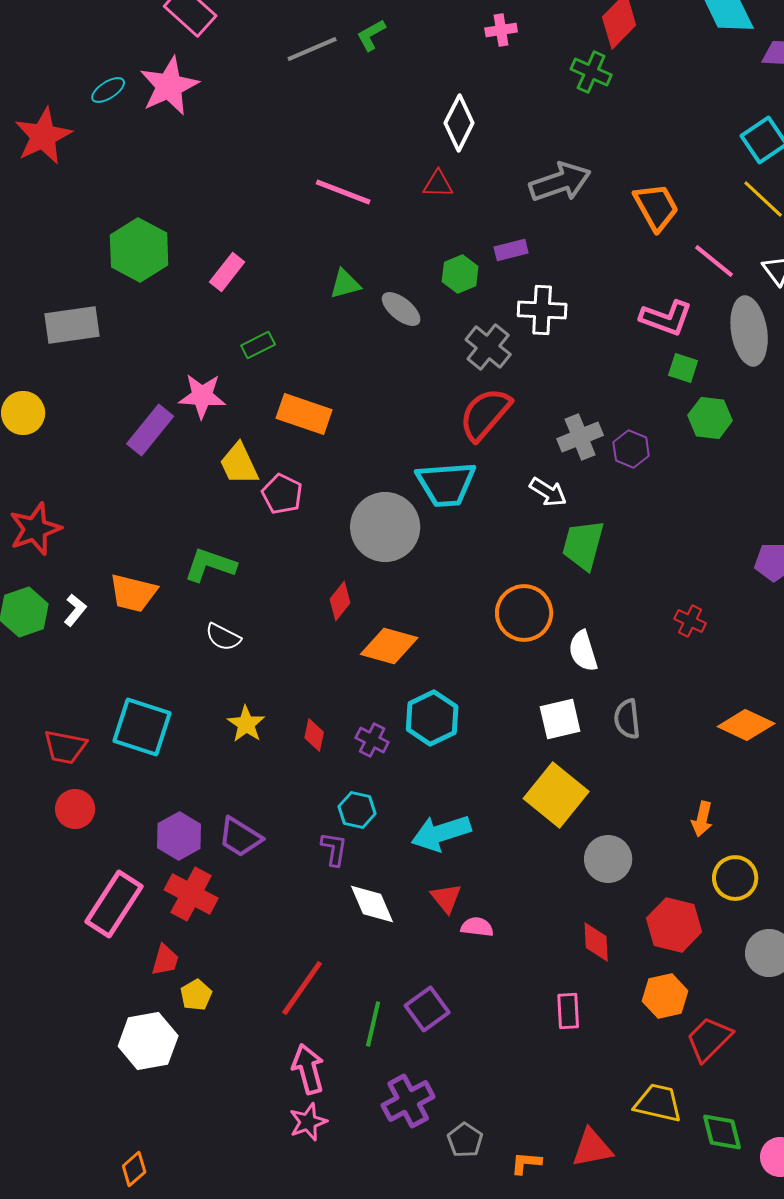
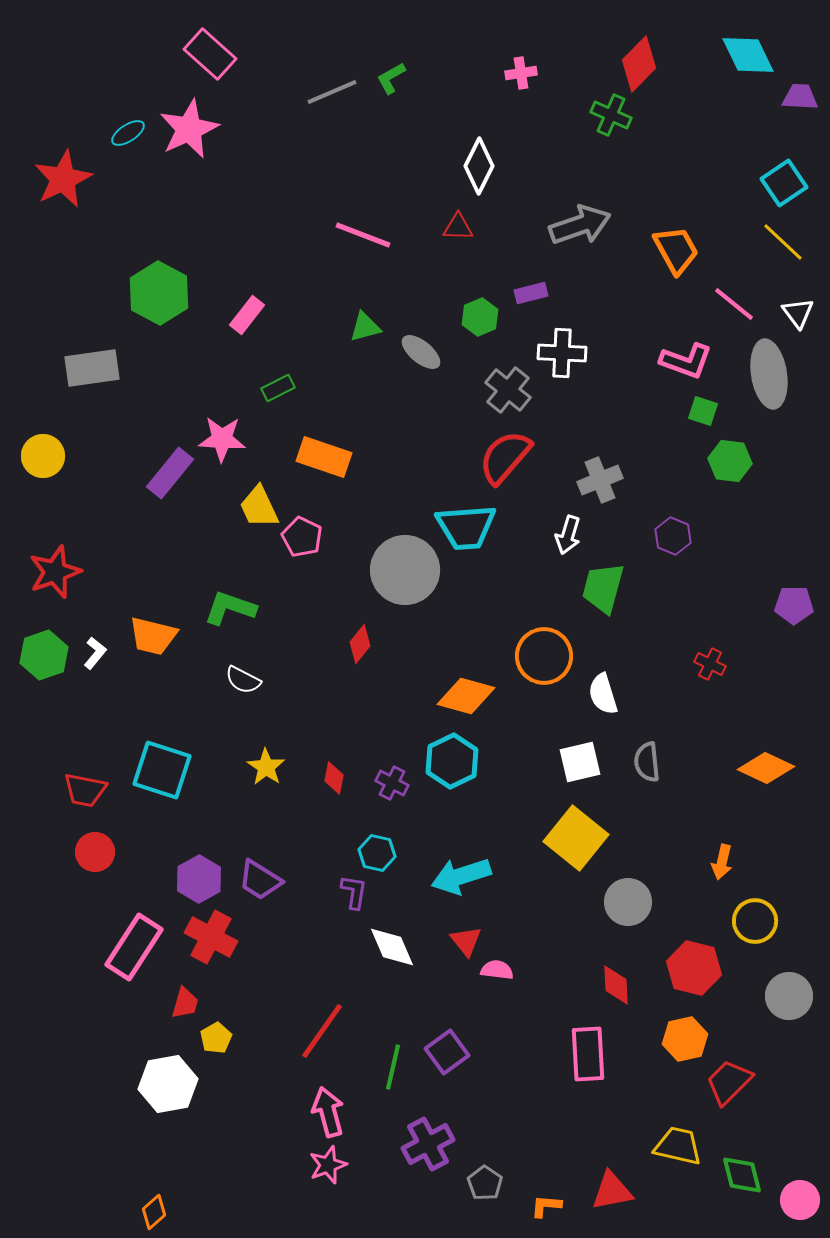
purple hexagon: (631, 449) -> (673, 536), moved
white arrow: (548, 492) -> (568, 535), turned 75
orange diamond: (389, 646) -> (466, 696), moved
pink rectangle: (568, 1011) -> (588, 1054), size x1.5

